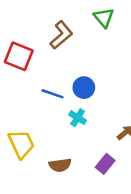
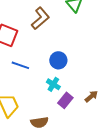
blue line: (53, 94) -> (20, 65), moved
purple rectangle: (105, 164) -> (65, 100), moved

